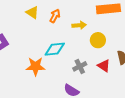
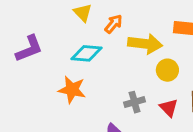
yellow arrow: (79, 25) -> (145, 44), size x1.6
cyan diamond: (55, 49) -> (87, 53), moved

